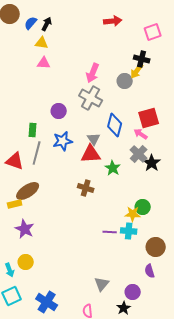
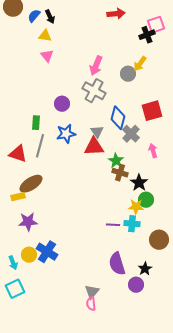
black arrow: (47, 24) -> (50, 17), turned 128
black cross: (142, 59) -> (147, 35), moved, turned -35
pink triangle: (44, 63) -> (47, 56), turned 48
pink arrow: (141, 134) -> (153, 151), moved, turned 40
gray cross: (139, 154) -> (131, 134), moved
black star: (152, 163) -> (139, 183), moved
brown cross: (86, 188) -> (120, 173), moved
purple star: (25, 229) -> (28, 222), turned -30
purple semicircle: (150, 271) -> (117, 264), moved, size x1.6
gray triangle: (102, 284) -> (92, 292), moved
blue cross: (47, 302) -> (47, 252), moved
black star: (124, 308) -> (145, 269), moved

